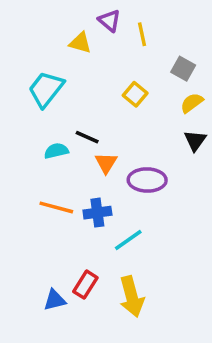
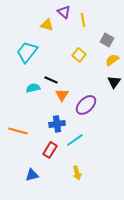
purple ellipse: (147, 180) -> (86, 105), turned -45
orange line: (56, 207) -> (18, 131), moved
red rectangle: (85, 285) -> (50, 150), moved
yellow arrow: (132, 297) -> (77, 173), size x0.6

